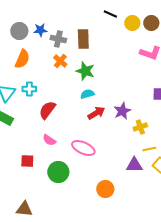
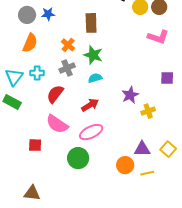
gray cross: (58, 39) -> (67, 68), moved, turned -35
red arrow: (96, 113) -> (90, 105), moved
pink semicircle: (49, 140) -> (57, 124), size x1.6
pink ellipse: (83, 148) -> (91, 132), turned -50
yellow line: (149, 149) -> (147, 173), moved
green circle: (58, 172) -> (78, 158), moved
orange circle: (105, 189) -> (125, 165), moved

